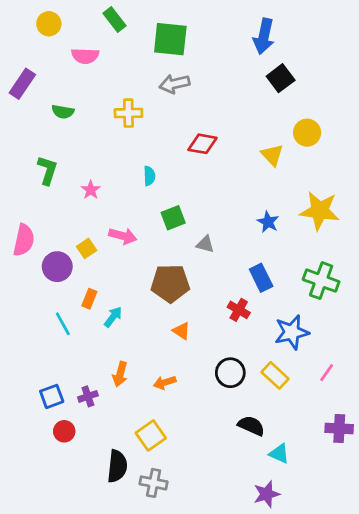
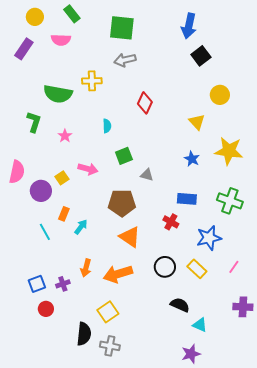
green rectangle: (114, 20) -> (72, 14), moved
purple rectangle: (22, 84) -> (24, 49), moved
green semicircle: (63, 112) -> (58, 94), moved, size x1.8
red diamond: (202, 144) -> (145, 103), turned -75
yellow triangle: (272, 155) -> (197, 122), moved
blue rectangle: (261, 278) -> (187, 199), turned -60
orange triangle: (181, 331) -> (130, 237), size x1.6
orange arrow: (165, 382) -> (118, 274), size x1.8

